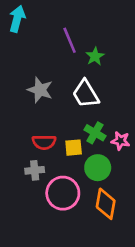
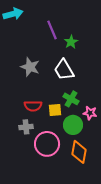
cyan arrow: (17, 19) -> (13, 14), turned 60
pink star: (120, 141) -> (90, 113), moved

